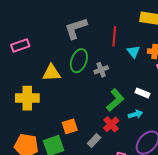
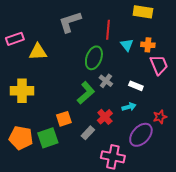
green ellipse: (79, 61) -> (94, 58), moved
gray cross: (101, 70) -> (106, 81), moved, turned -32
yellow triangle: (52, 73) -> (38, 52), moved
green L-shape: (115, 100) -> (86, 93), moved

